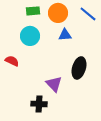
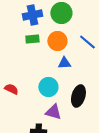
cyan circle: (30, 36) -> (48, 87), moved
purple triangle: (54, 84) -> (53, 112), turned -30

